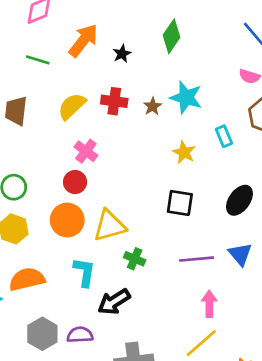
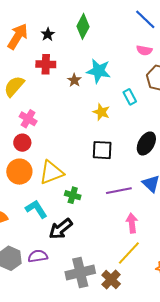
black star: (122, 54) -> (48, 34), moved
red cross: (114, 101) -> (46, 64), moved
cyan L-shape: (84, 272) -> (36, 209), turned -35

